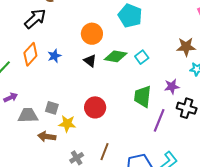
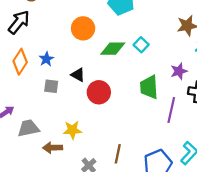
black triangle: (90, 61) -> (78, 75), moved
red circle: (95, 107) -> (99, 92), moved
gray square: (52, 108) -> (51, 86), moved

